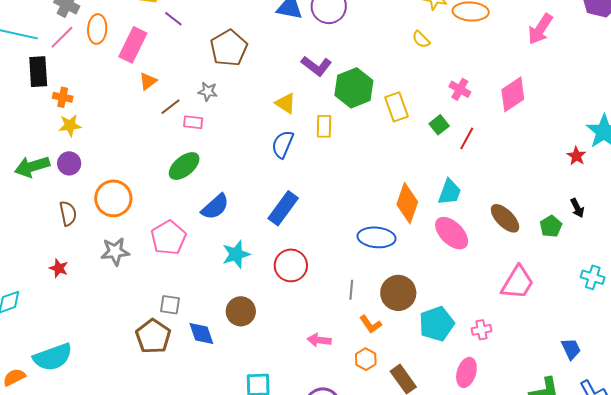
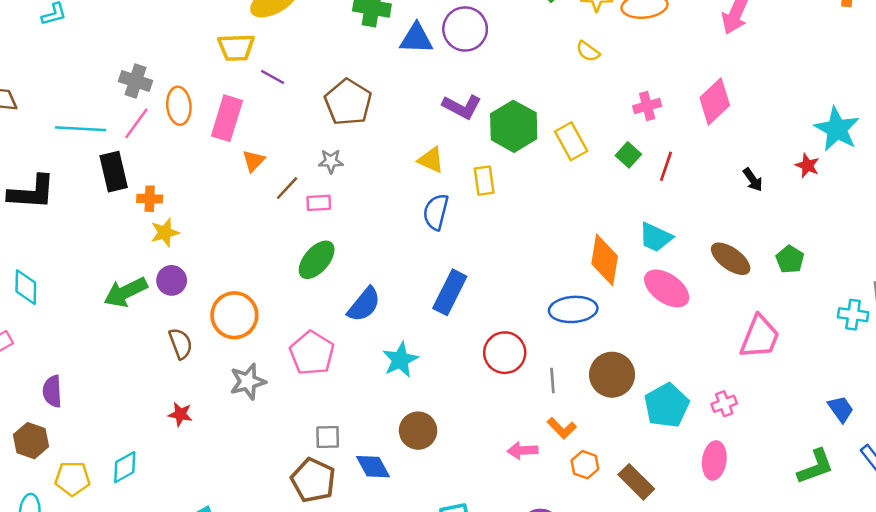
pink cross: (460, 89) -> (647, 106), turned -35
cyan trapezoid: (450, 192) -> (656, 237), turned 104
black arrow: (577, 208) -> (753, 180), moved
red circle: (291, 265) -> (505, 353), moved
orange L-shape: (371, 324) -> (562, 428), moved

